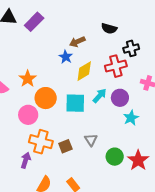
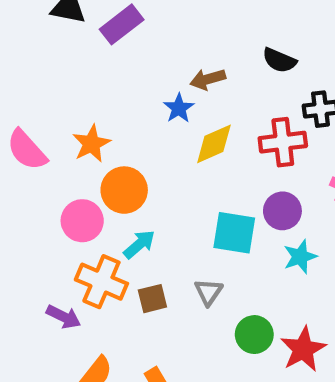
cyan arrow: (100, 96) -> (139, 244), moved
cyan square: (75, 103) -> (234, 233), moved
purple arrow: (26, 160) -> (64, 317), turned 91

